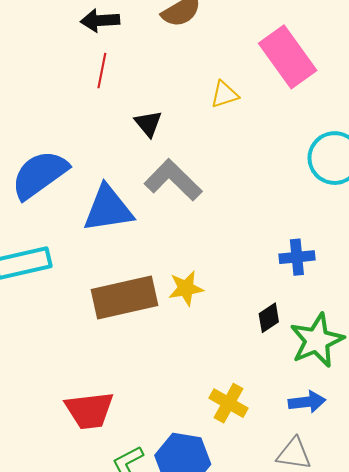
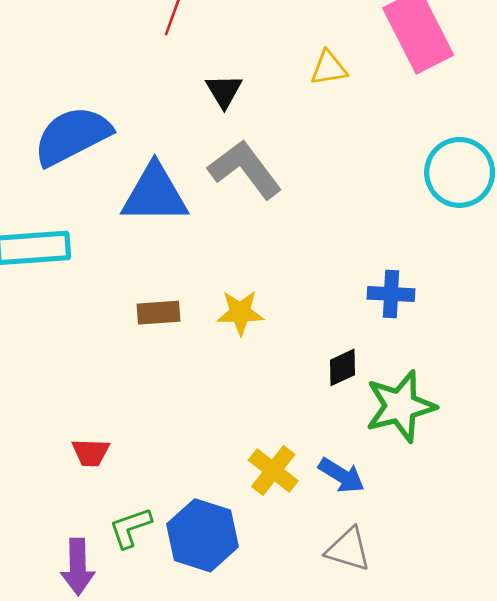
brown rectangle: (124, 298) -> (159, 313), size x0.5
blue arrow: (307, 402) -> (342, 475), moved, turned 30
red trapezoid: (89, 410) -> (91, 453), size x0.6

